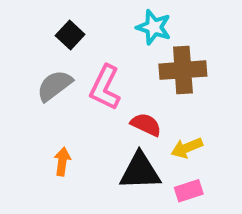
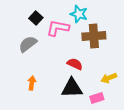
pink L-shape: (105, 88) -> (58, 28), moved, turned 75
yellow arrow: (187, 148) -> (109, 78), moved

